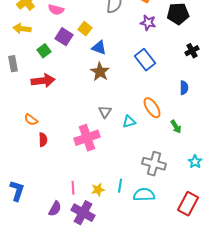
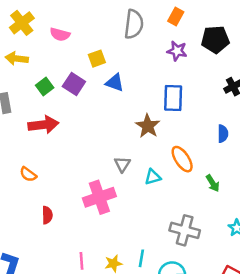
yellow square: (85, 29) -> (97, 59), turned 32
purple square: (64, 37) -> (74, 84), moved
blue rectangle: (145, 60) -> (173, 98), turned 40
brown star: (100, 72) -> (148, 126), moved
red semicircle: (43, 140) -> (47, 215), moved

